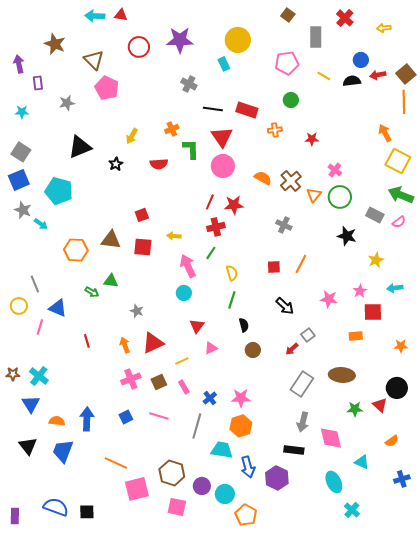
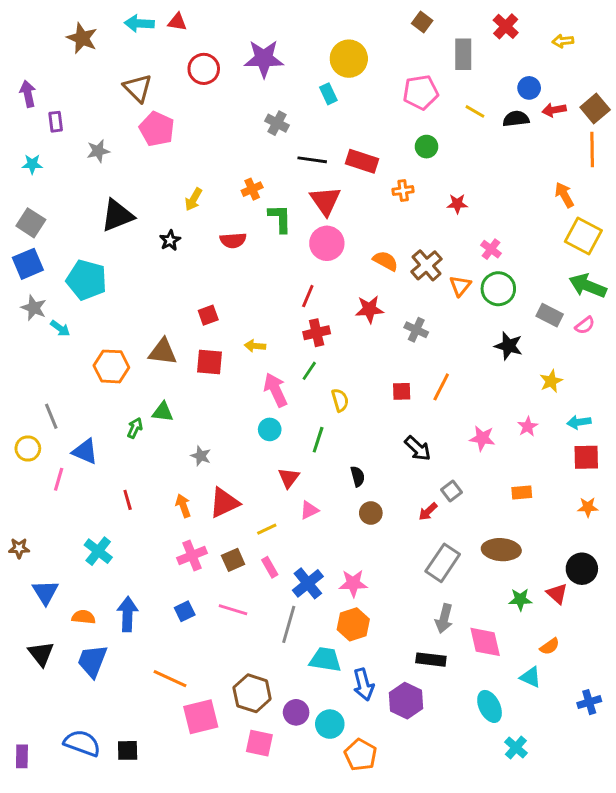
brown star: (55, 44) -> (82, 38), moved
red star: (234, 205) -> (369, 309), moved
green arrow: (92, 292) -> (135, 428), turned -96
green line: (232, 300) -> (318, 440), moved
red square: (373, 312) -> (586, 457), moved
cyan cross: (39, 376) -> (98, 551), moved
blue cross: (210, 398) -> (308, 583), size x1.5
orange semicircle: (392, 441) -> (550, 646), moved

